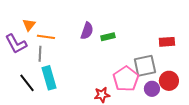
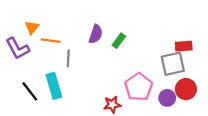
green rectangle: (108, 37) -> (119, 41), turned -40
gray line: (40, 54) -> (68, 58), moved
gray square: (145, 66) -> (173, 64), moved

